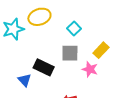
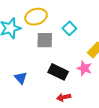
gray square: (70, 53) -> (45, 40), moved
black rectangle: (44, 67) -> (58, 72), moved

